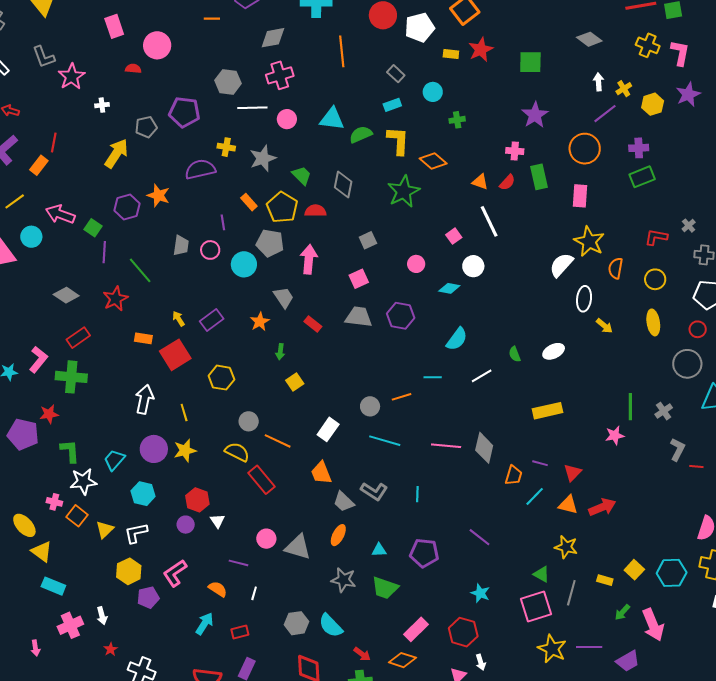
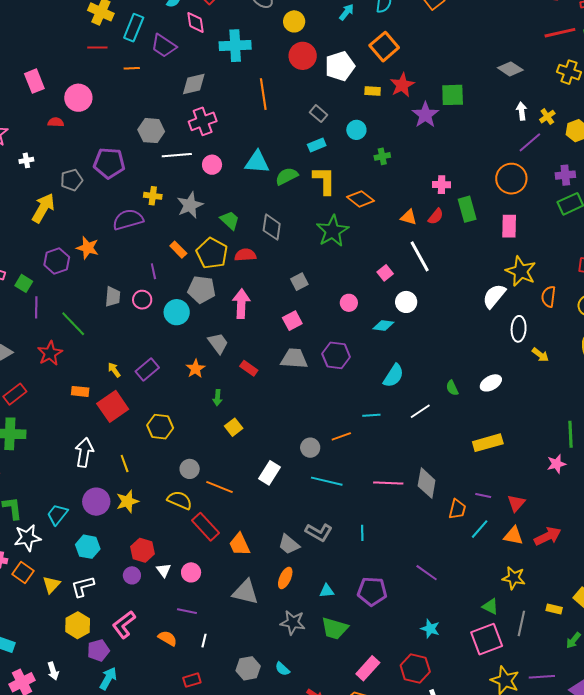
purple star: (535, 115) -> (425, 115), moved
orange trapezoid: (321, 473) -> (240, 544), moved
pink circle: (266, 539) -> (191, 572), moved
cyan arrow: (204, 624) -> (108, 679), moved
cyan semicircle: (331, 626) -> (282, 669), size x0.6

